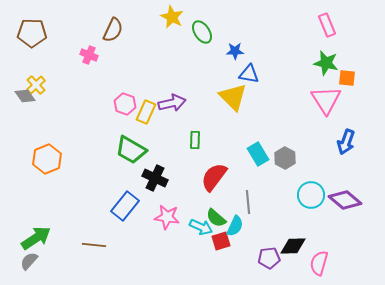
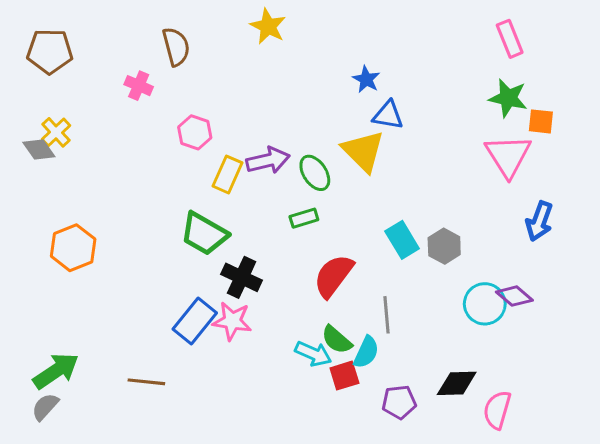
brown semicircle: (113, 30) -> (176, 47), turned -40
green ellipse: (202, 32) -> (315, 173), moved
blue star: (235, 51) -> (366, 79), turned 30
pink hexagon: (125, 104) -> (195, 132), moved
green rectangle: (195, 140) -> (304, 218), turned 72
purple diamond: (345, 200) -> (514, 296), moved, size x0.7
pink star: (167, 217) -> (232, 321), moved
purple pentagon: (269, 258) -> (399, 402), moved

